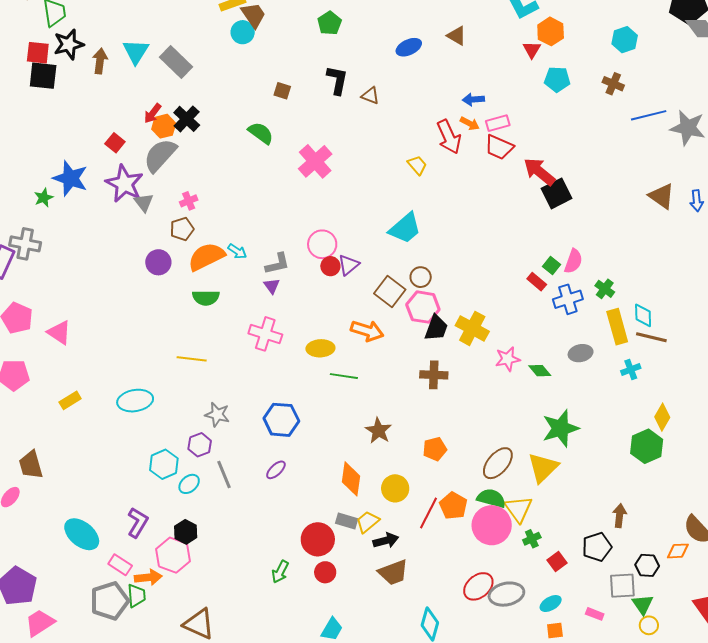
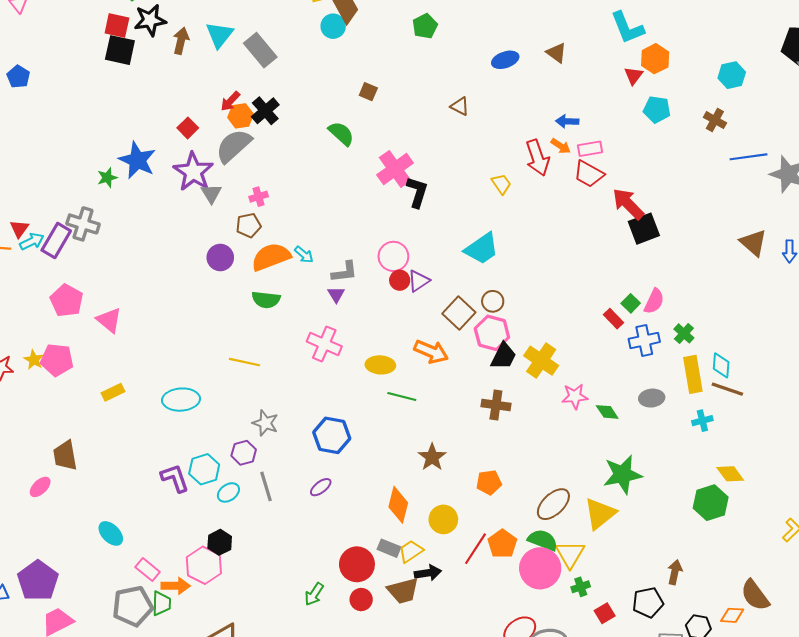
black L-shape: (337, 80) -> (417, 192), moved
yellow diamond: (662, 417) -> (730, 474), turned -72
purple L-shape: (138, 523) -> (175, 478), moved, turned -56
cyan ellipse: (82, 534) -> (111, 533), size x0.7
brown trapezoid: (393, 572) -> (403, 591), moved

